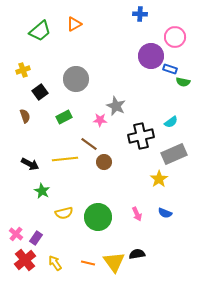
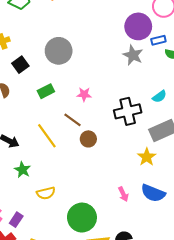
blue rectangle: (170, 69) -> (158, 40), turned -32
gray star: (116, 106) -> (133, 55), moved
yellow line: (65, 159) -> (47, 136), turned 60
blue semicircle: (165, 213) -> (153, 193), size x1.6
green circle: (98, 217) -> (82, 218), moved

